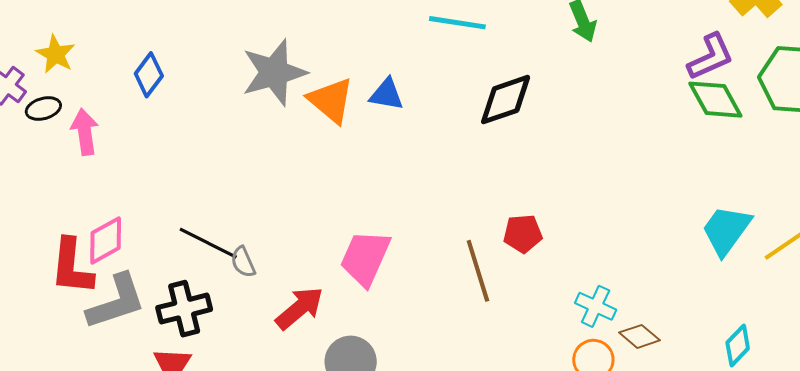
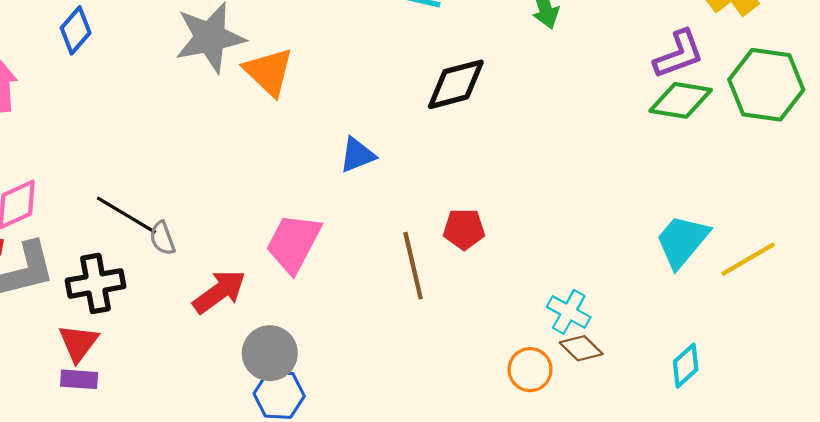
blue triangle: (387, 94) -> (357, 155), moved, turned -36
green diamond: (715, 100) -> (681, 100), turned -56
cyan cross: (596, 306) -> (569, 312), moved

